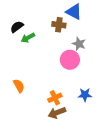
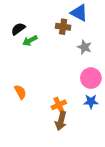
pink circle: (70, 60) -> (91, 78), moved
brown arrow: (57, 113) -> (61, 121), turned -54

